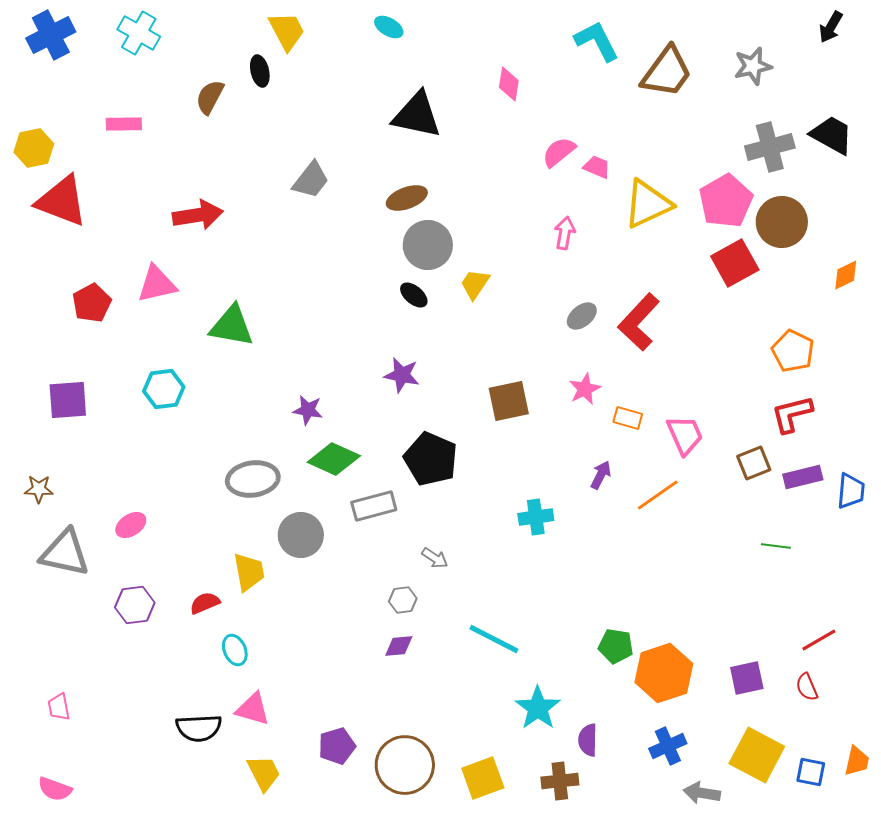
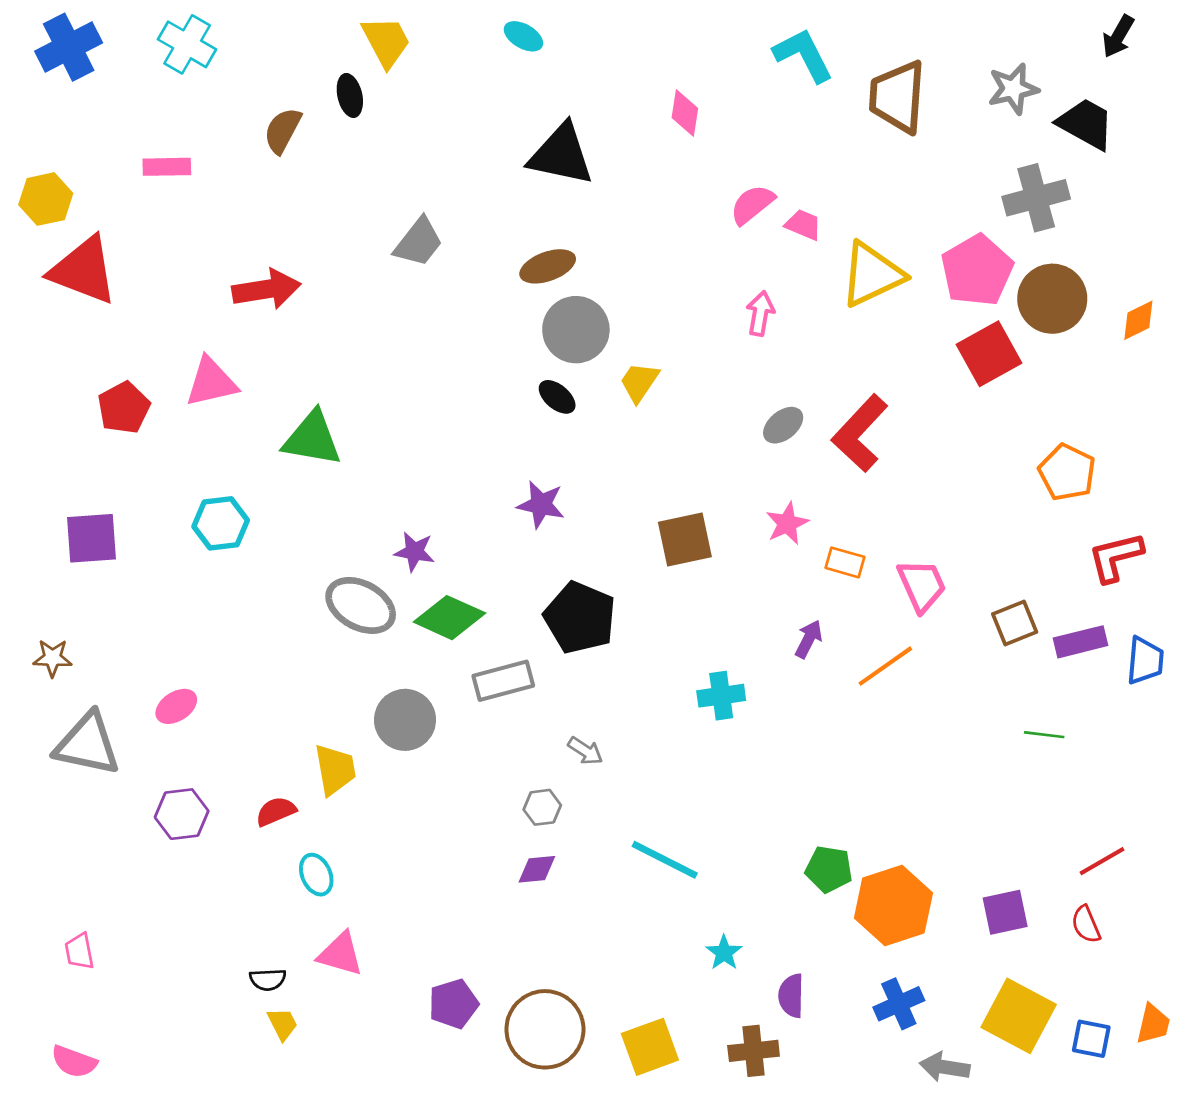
brown trapezoid: (667, 72) -> (898, 97), turned 148
black trapezoid: (832, 135) -> (1086, 124), moved
orange diamond: (846, 275) -> (1138, 320), moved
red L-shape: (792, 414) -> (1115, 557), moved
gray ellipse: (253, 479) -> (361, 605), moved, turned 36
cyan star: (538, 708) -> (724, 953), size x0.6
black semicircle: (199, 728) -> (268, 980), size x0.6
yellow trapezoid: (264, 773) -> (283, 1024), moved, size x0.7

